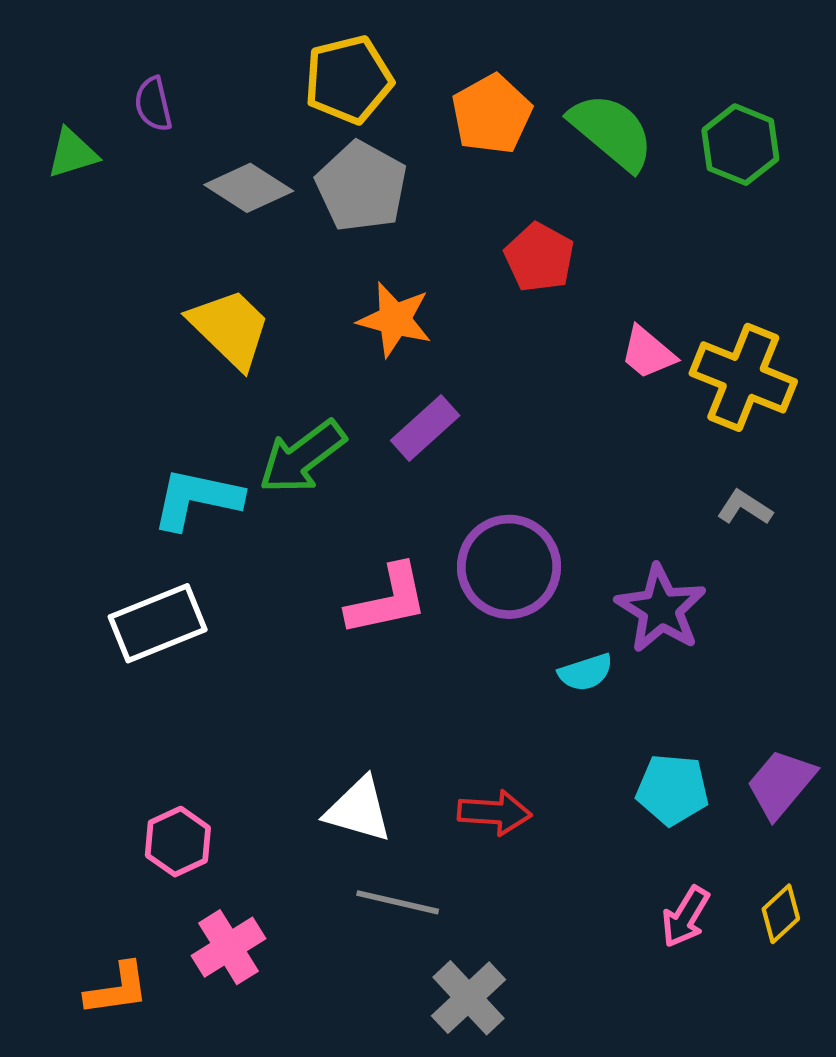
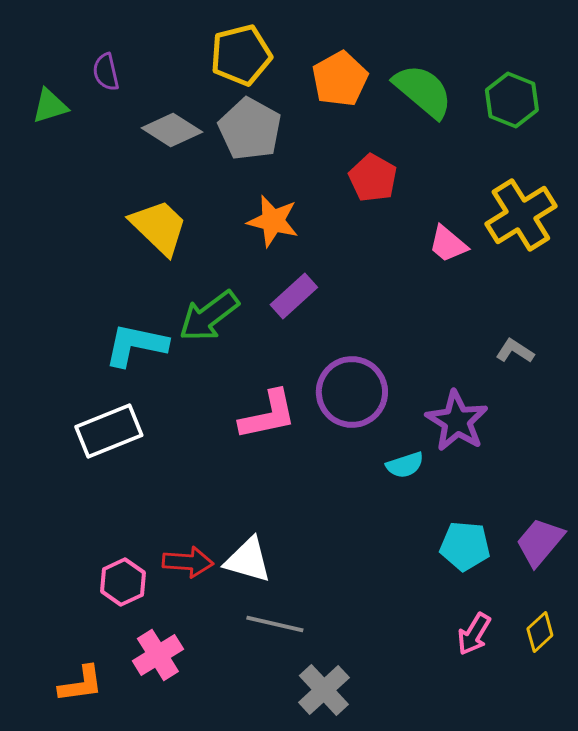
yellow cross: (743, 377) -> (521, 215), moved, turned 36
red arrow: (495, 813) -> (188, 562), moved

